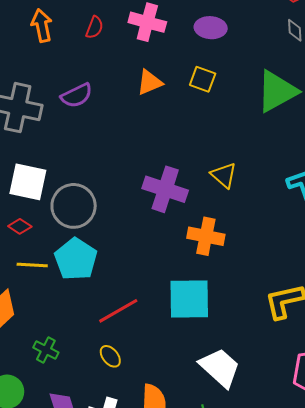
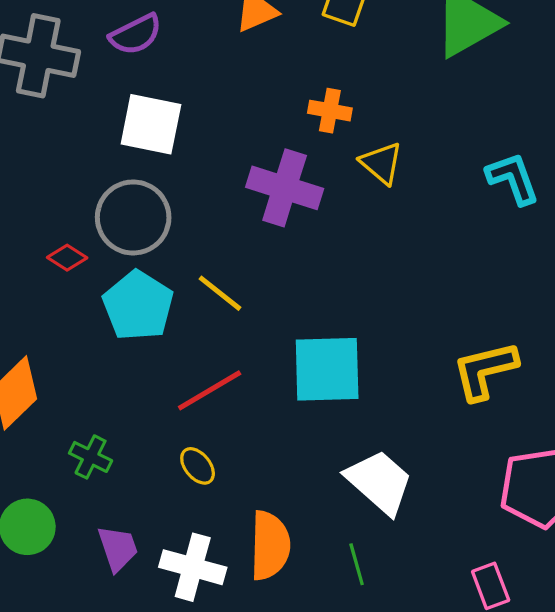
white square: (28, 182) -> (151, 124), moved
red diamond: (20, 226) -> (67, 258), moved
orange cross: (206, 236) -> (330, 111), moved, size x0.7
yellow line: (32, 265) -> (220, 293), moved, turned 36

